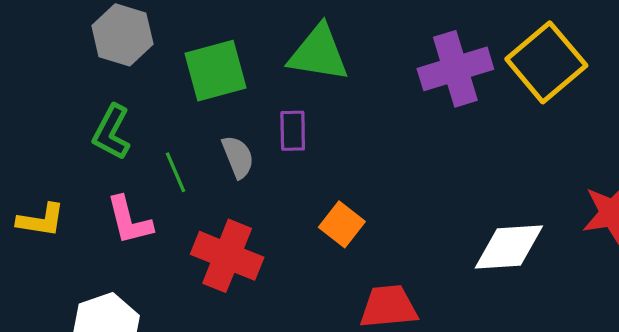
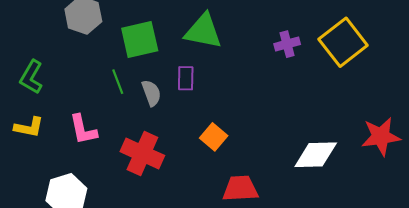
purple cross: (455, 69) -> (287, 44), size x0.6
green L-shape: (112, 132) -> (31, 77), moved
green line: (176, 172) -> (118, 82), moved

